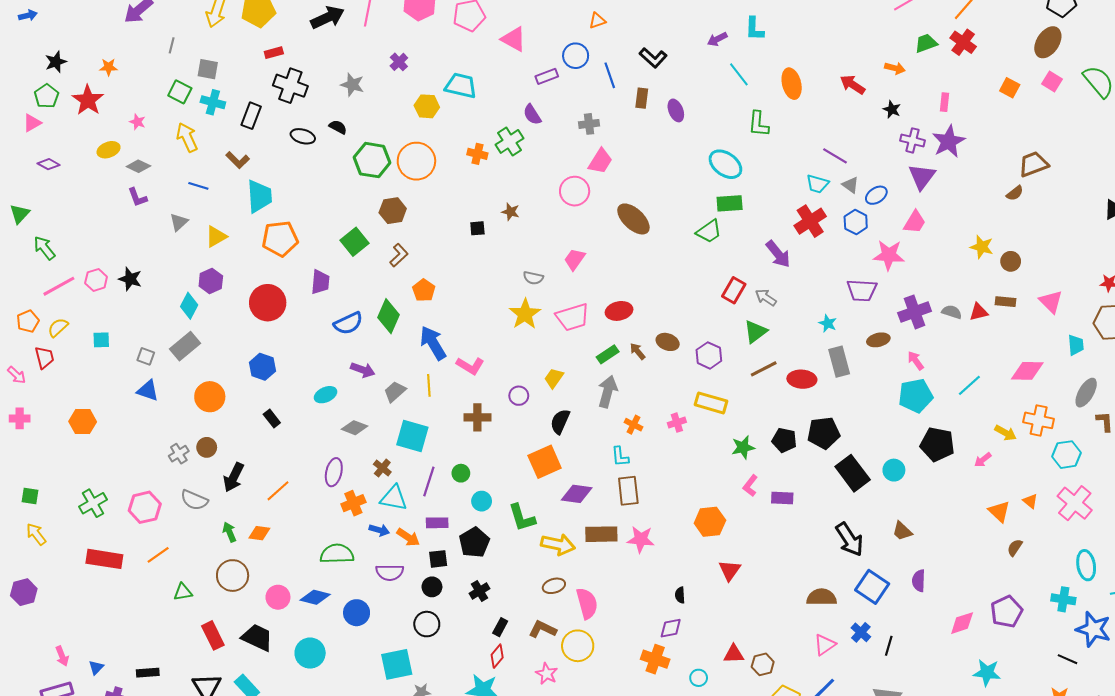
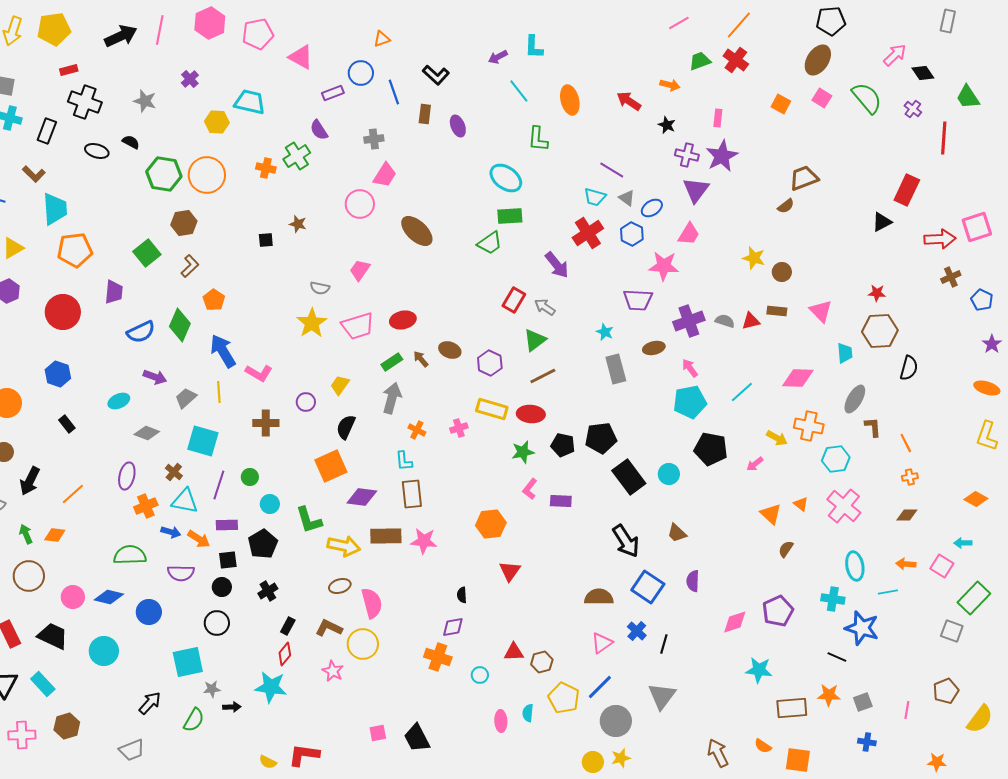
red ellipse: (802, 379) -> (531, 414), moved

